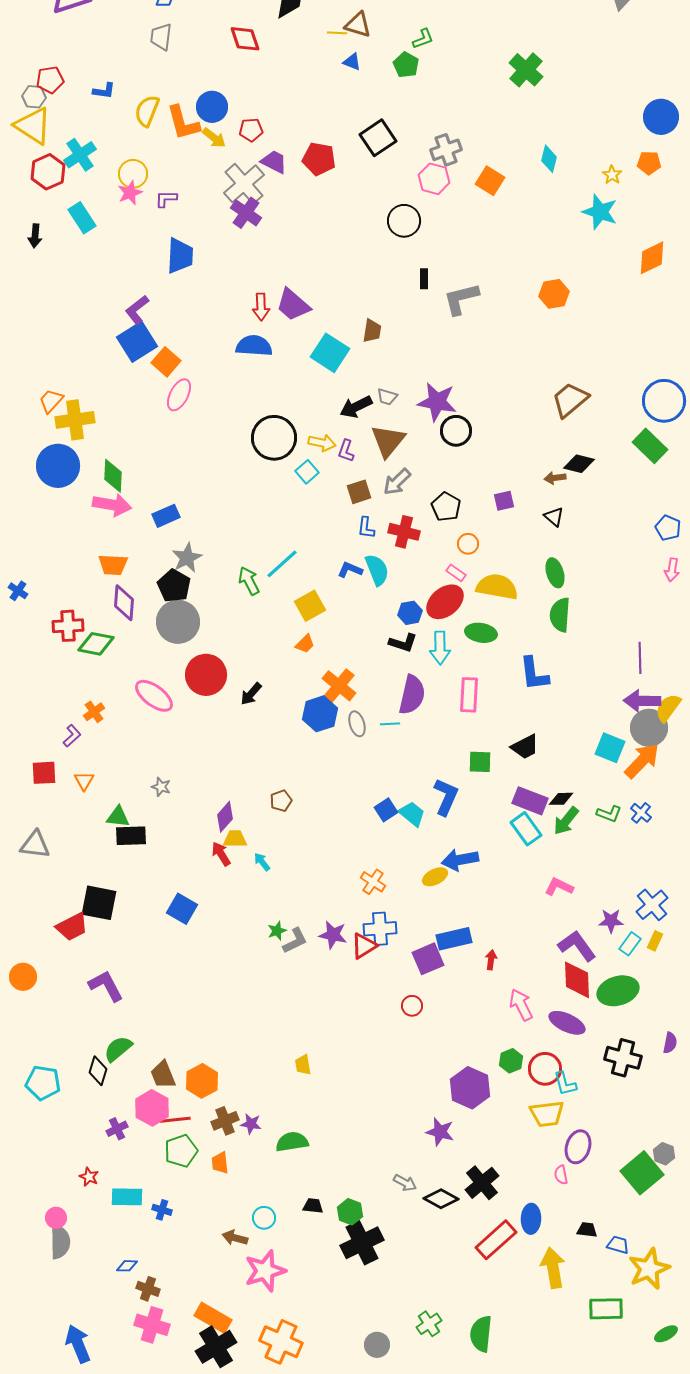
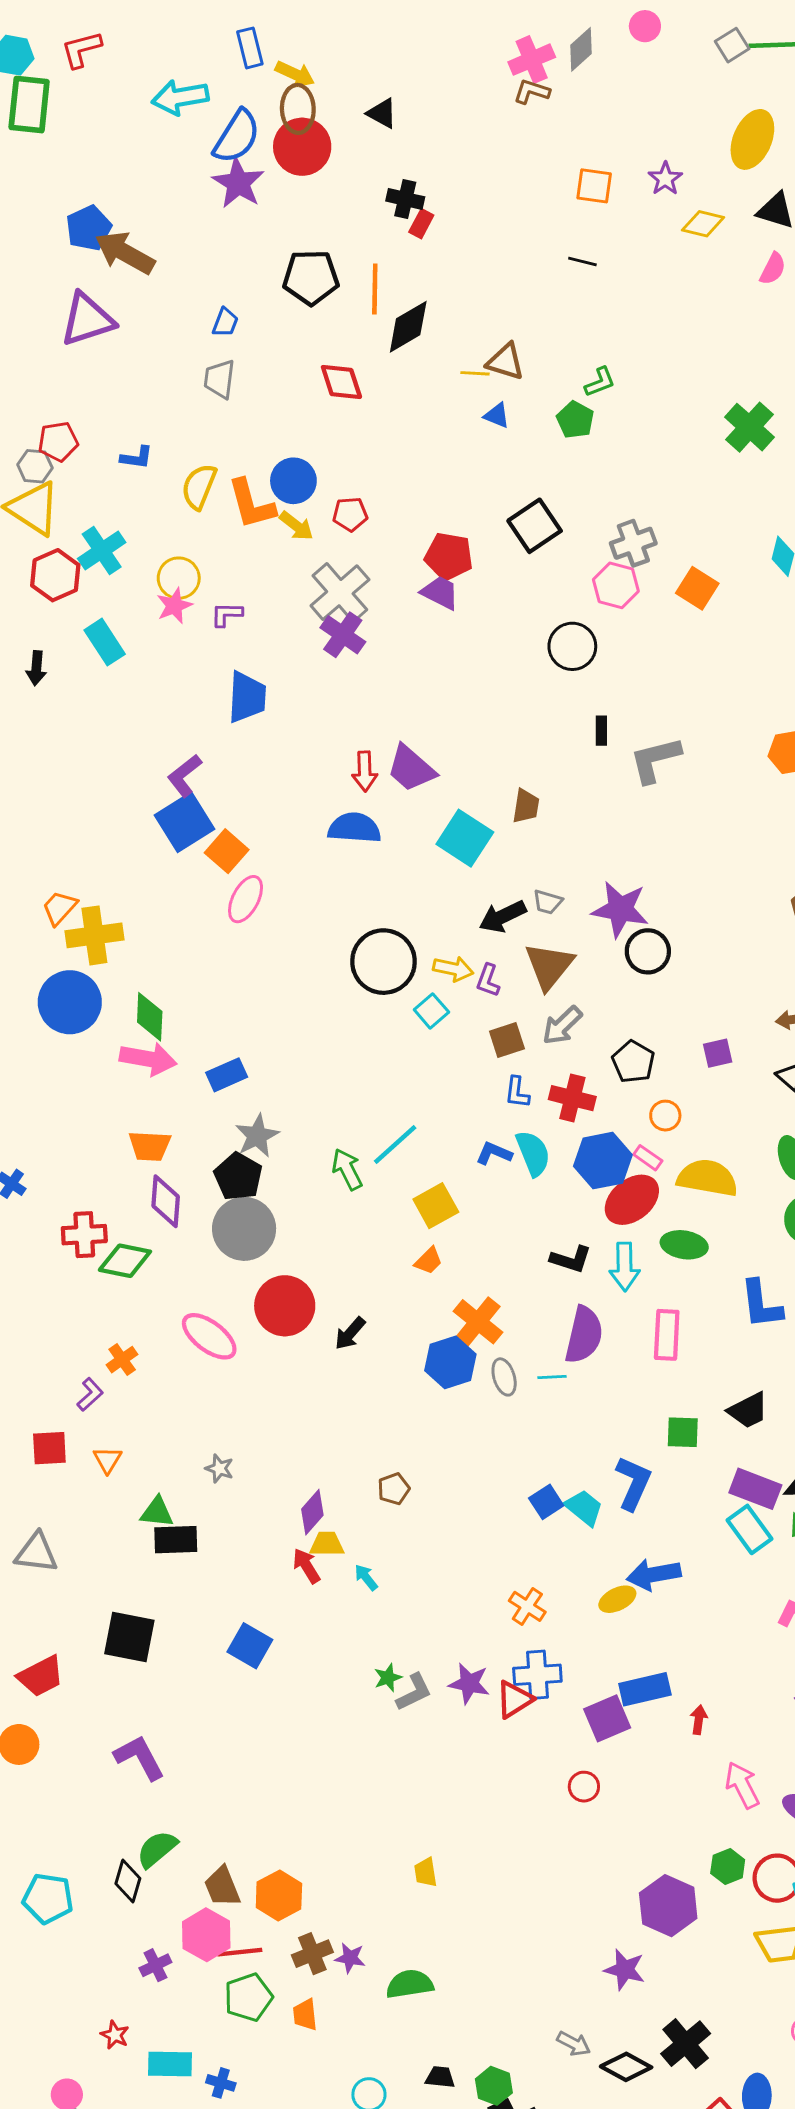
purple trapezoid: (274, 162) -> (440, 593), moved
blue hexagon: (410, 613) -> (603, 1161), moved, size x1.6
red trapezoid: (72, 927) -> (41, 1676), moved

